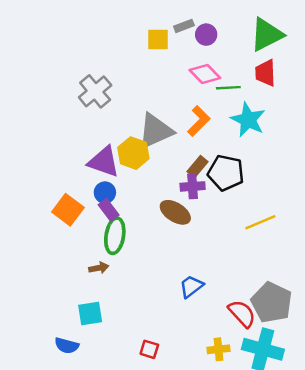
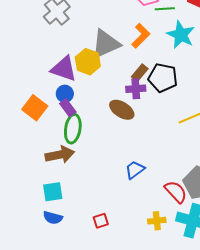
brown arrow: (99, 268) -> (60, 155), size x1.8
blue semicircle: (67, 346) -> (53, 218), moved
red square: (149, 349) -> (101, 221), turned -35

